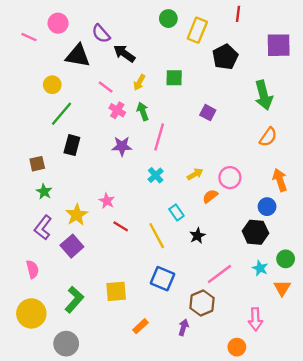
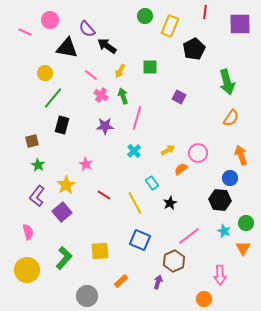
purple square: (279, 45) -> (240, 24), moved
pink star: (107, 201) -> (86, 164), moved
gray circle: (66, 344) -> (87, 296), moved

